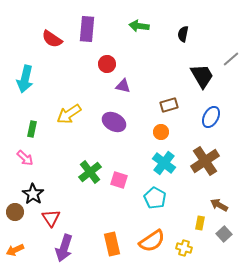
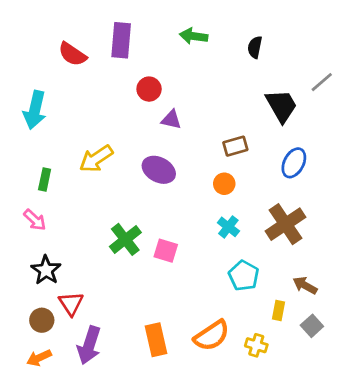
cyan cross: (164, 163) -> (228, 227), size x0.7
cyan pentagon: (155, 198) -> (244, 276), moved
brown circle: (15, 212) -> (42, 320), moved
orange arrow: (15, 250) -> (39, 358), moved

